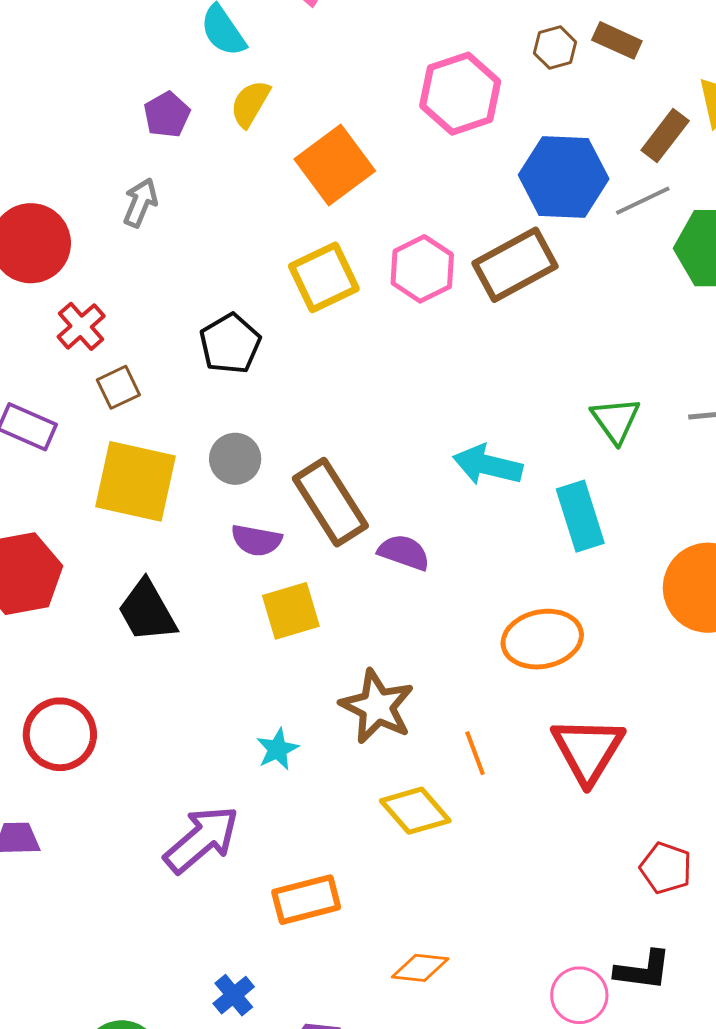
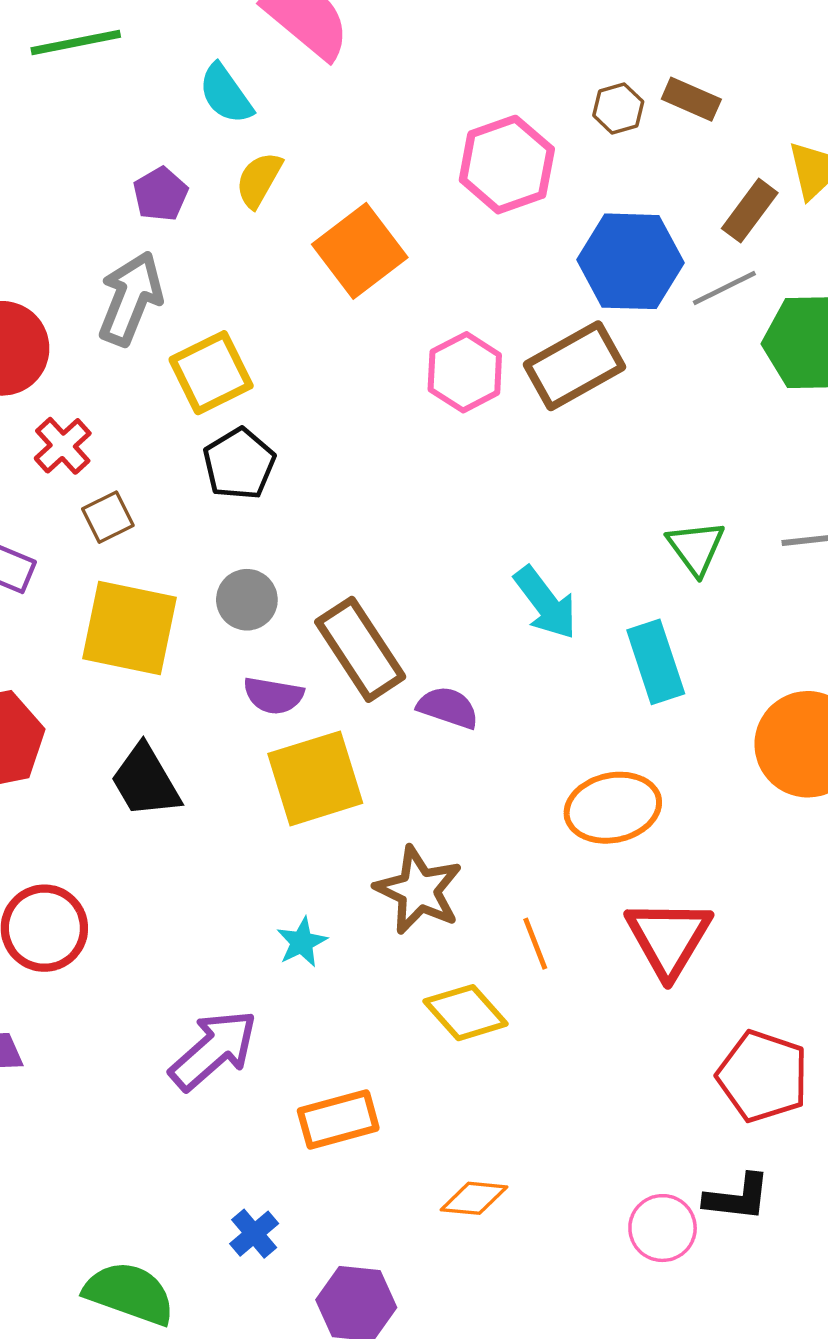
gray arrow: (140, 203) -> (131, 298), size x1.6
yellow square: (324, 277) -> (211, 373), moved
cyan arrow: (488, 465) -> (545, 603), turned -140
yellow square: (291, 611) -> (315, 778), size x1.4
red pentagon: (666, 868) -> (763, 1076), size x1.5

